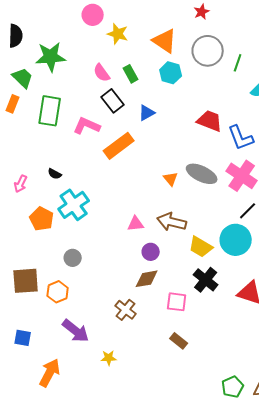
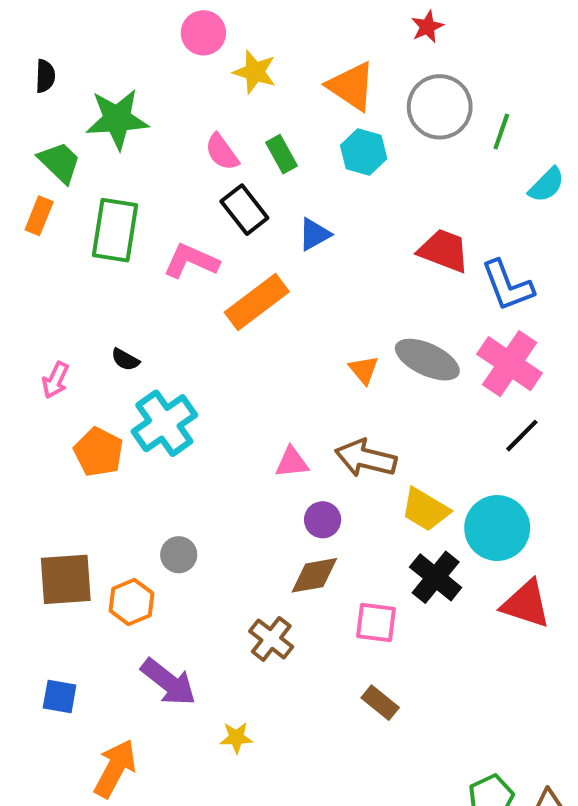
black semicircle: (16, 36) -> (45, 76), size x0.7
cyan circle: (236, 240) -> (497, 528), moved
gray circle: (73, 258) -> (179, 555), moved

